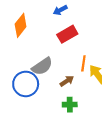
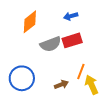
gray semicircle: (42, 66) -> (51, 44), moved

